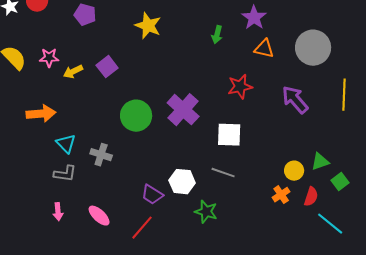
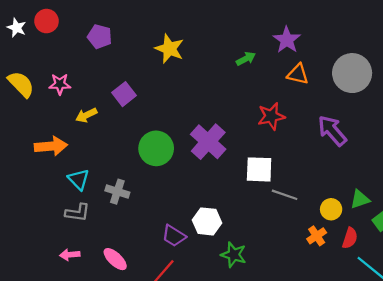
green arrow: (217, 35) -> (246, 59), turned -132
yellow arrow: (73, 72) -> (86, 115), moved
gray line: (223, 173) -> (285, 195), moved
pink arrow: (58, 212) -> (70, 255), turned 90

